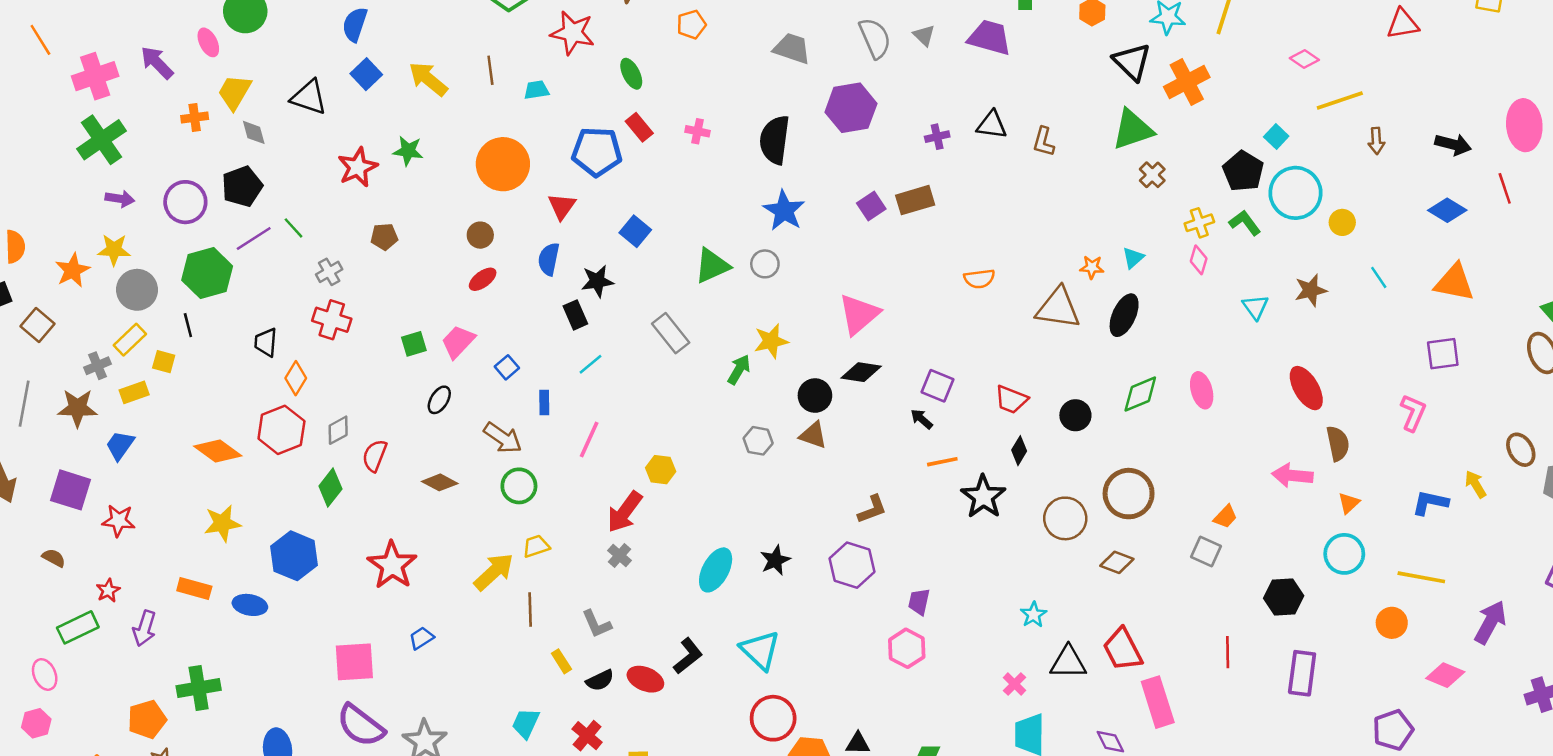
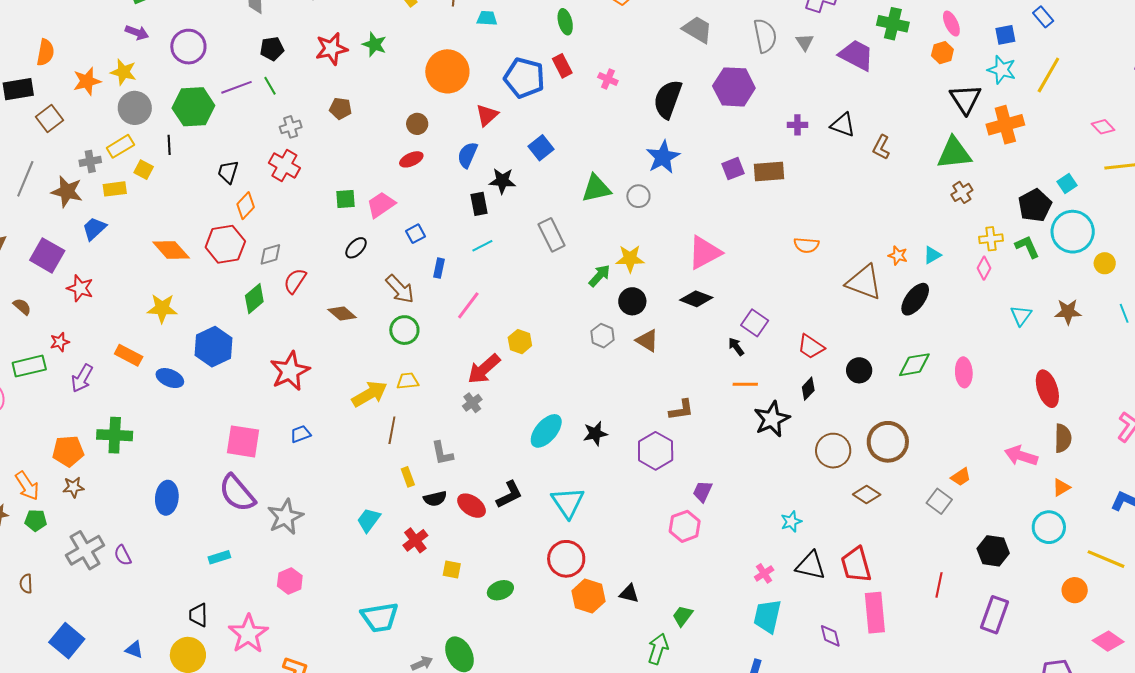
black pentagon: (242, 186) -> (272, 49), moved, size x0.7
black circle: (815, 396) -> (632, 301), moved

